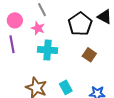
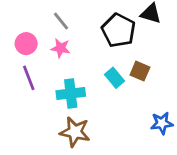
cyan cross: (48, 50) -> (71, 93), moved
cyan rectangle: (66, 87) -> (114, 78), moved

